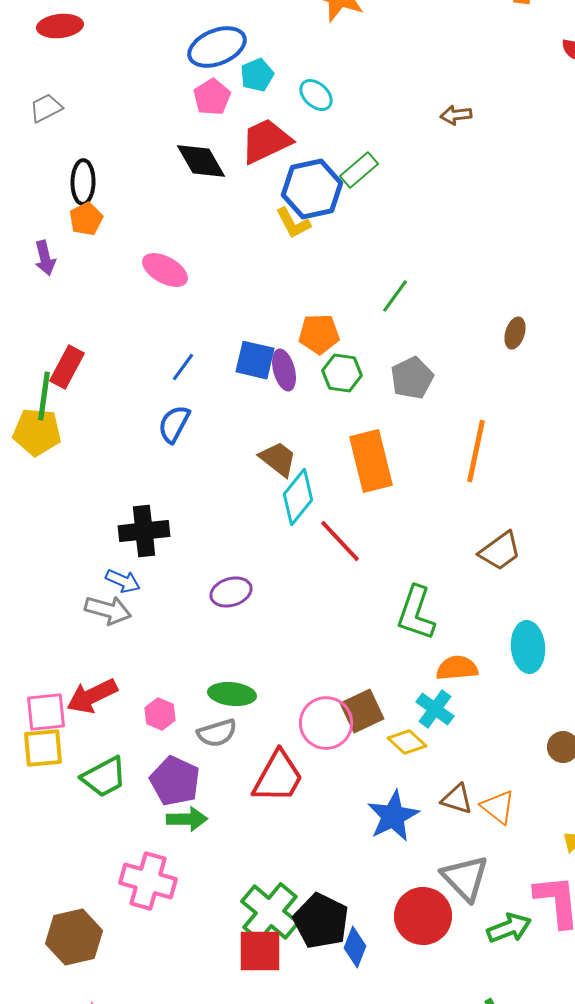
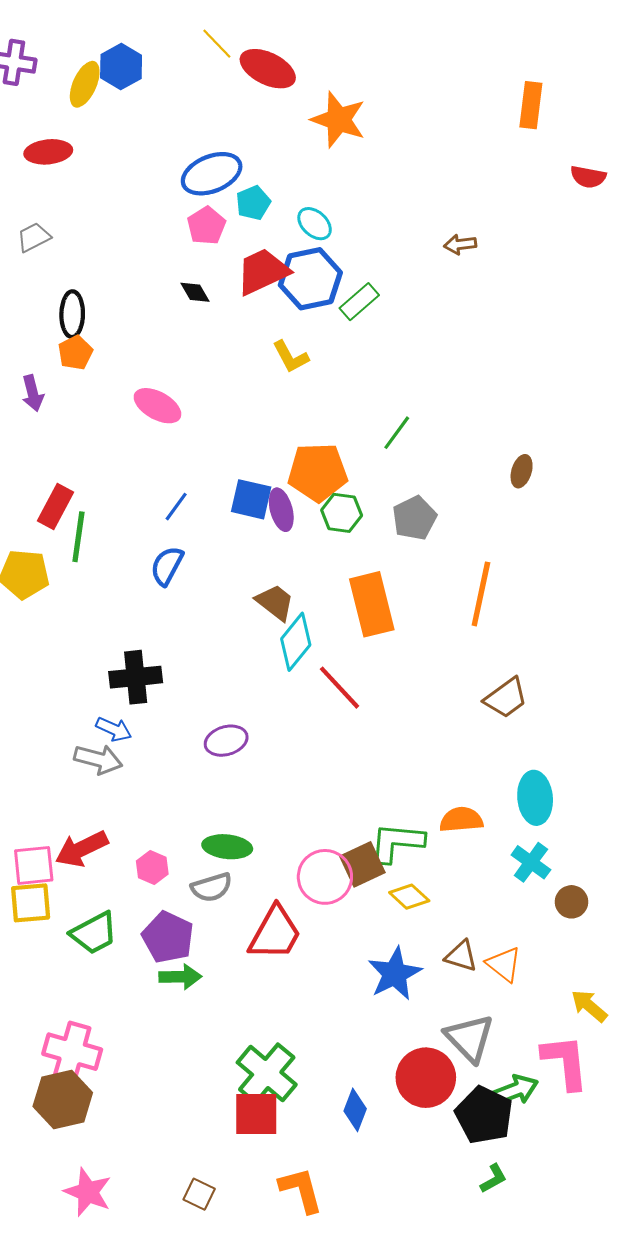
black diamond: (201, 161) -> (195, 292), size x0.6
blue hexagon: (312, 189) -> (310, 279), moved
orange pentagon: (319, 334) -> (318, 472), size x1.4
green line: (44, 396) -> (78, 537), moved
green L-shape: (416, 613) -> (397, 843), moved, turned 76
cyan cross: (435, 709) -> (531, 862), moved
pink cross: (148, 881) -> (72, 1052), moved
black pentagon: (321, 921) -> (484, 1115), moved

